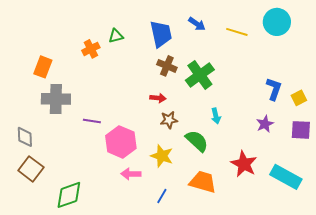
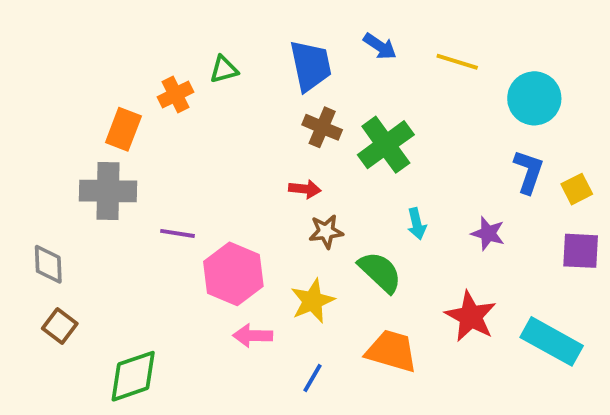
cyan circle: (277, 22) -> (534, 98), moved
orange rectangle: (43, 67) -> (123, 129), moved
purple star: (265, 124) -> (488, 233), moved, turned -30
yellow star: (162, 156) -> (312, 301), turned 30
brown square: (31, 169) -> (60, 326), size x0.7

